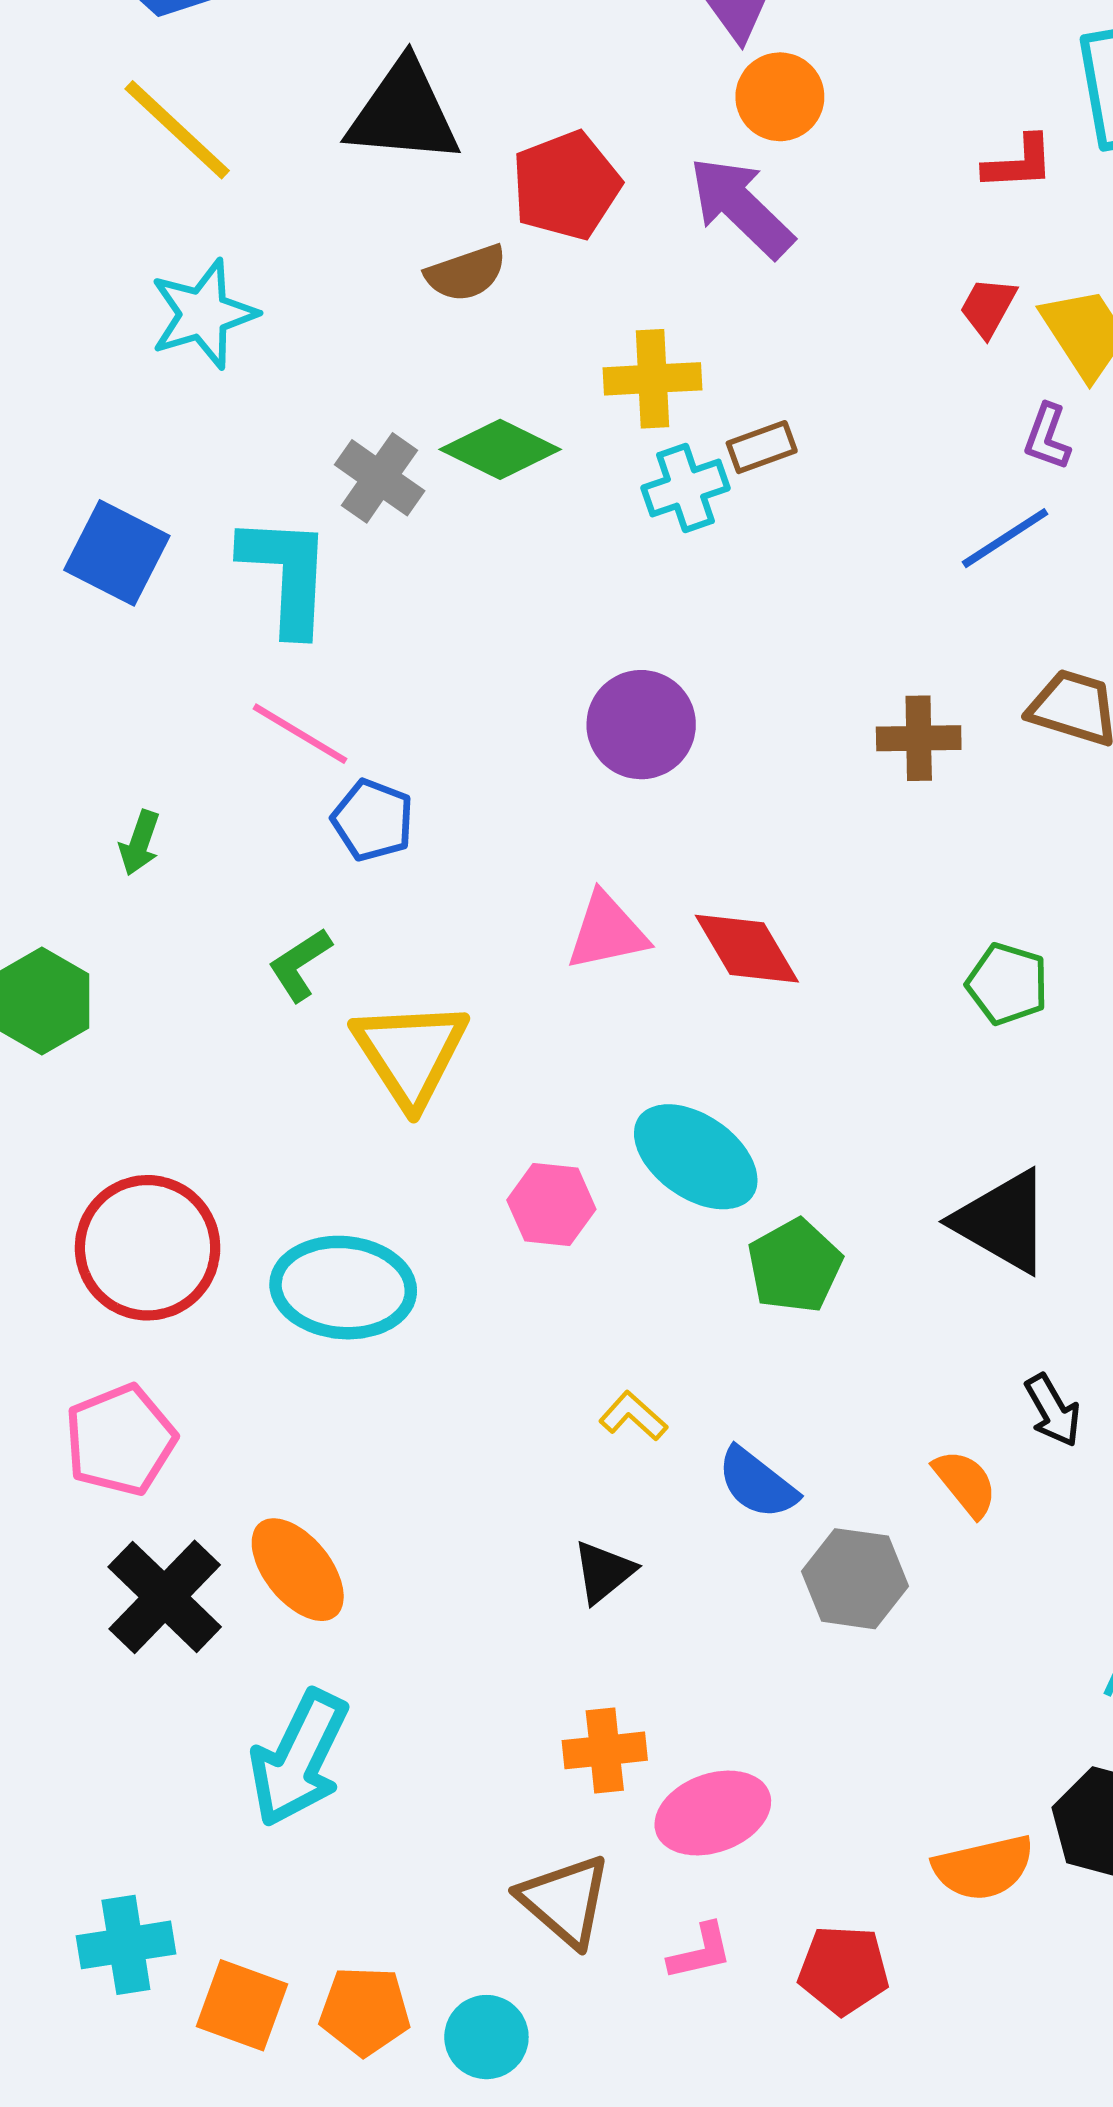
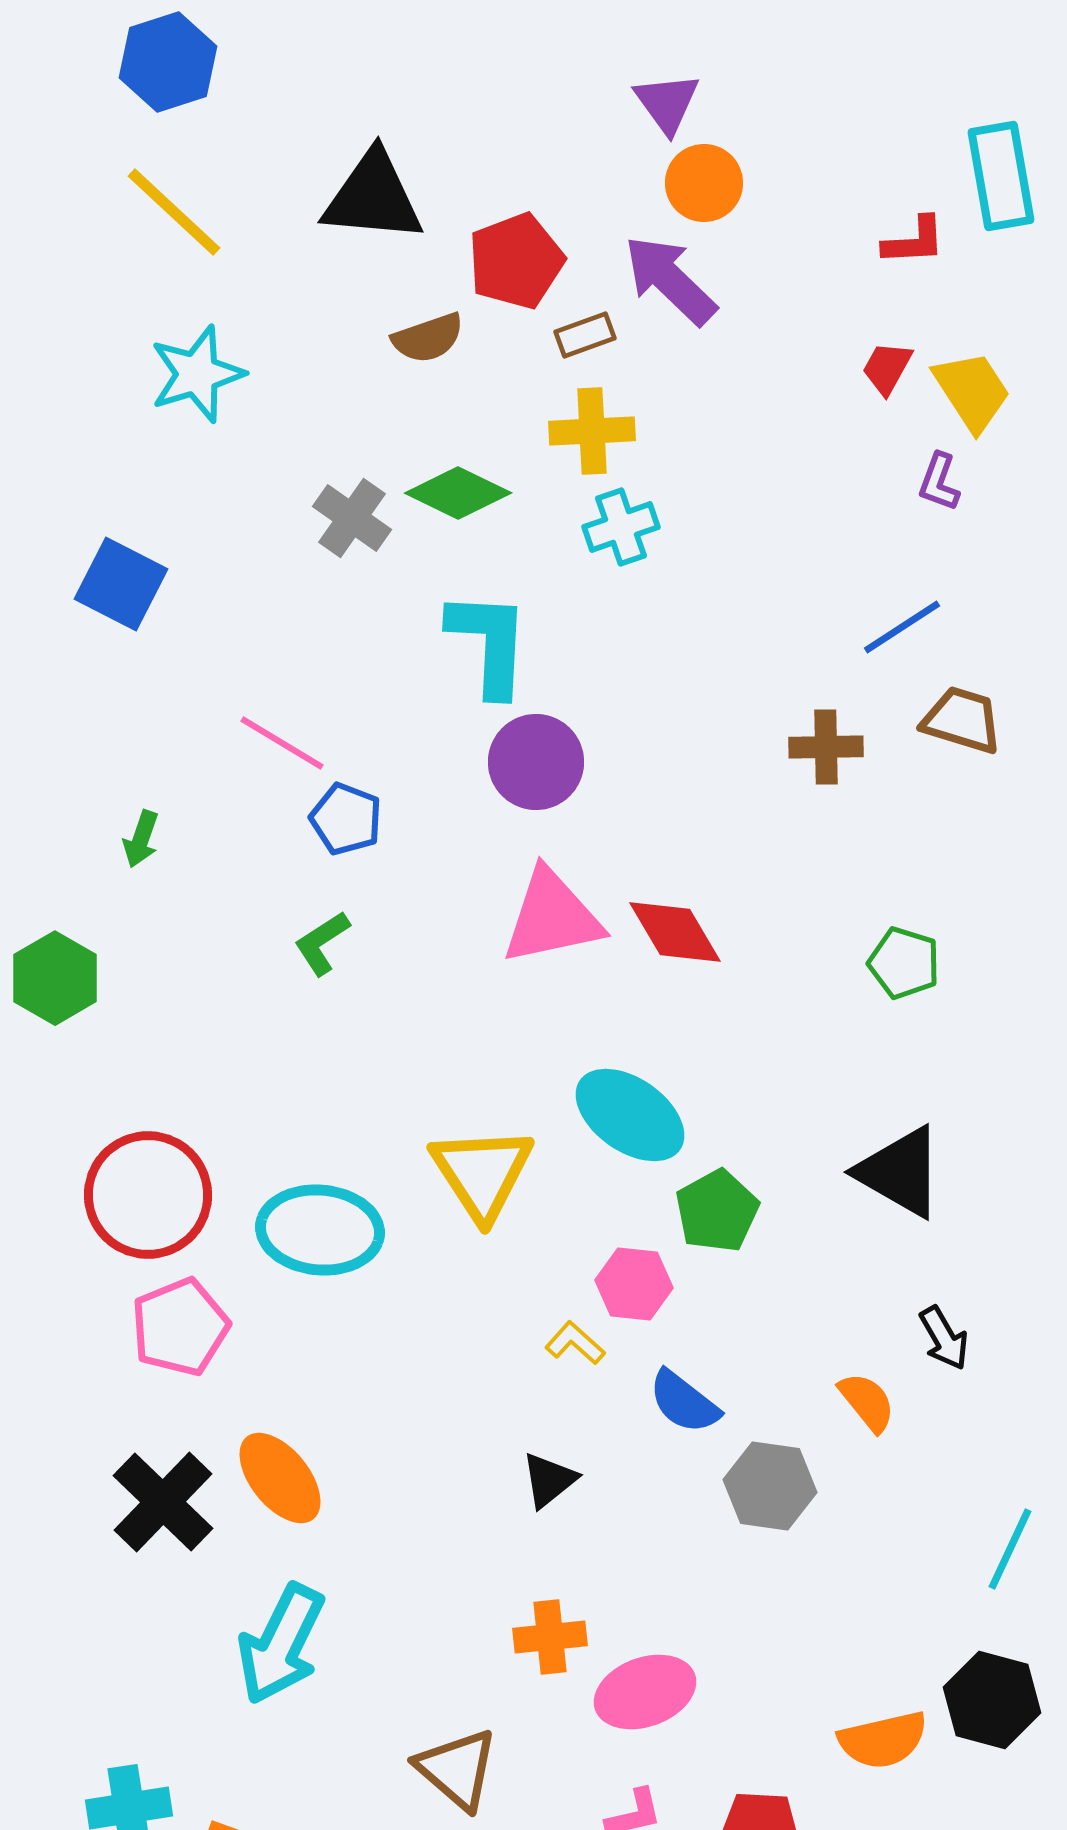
brown rectangle: (762, 447) -> (585, 335), moved
blue line: (1005, 538) -> (902, 627), moved
cyan L-shape: (286, 574) -> (489, 643), moved
purple circle: (641, 725) -> (536, 762), moved
pink triangle: (607, 932) -> (552, 917), size x1.4
green L-shape: (300, 965) -> (322, 943), moved
yellow triangle: (410, 1053) -> (482, 1173), moved
pink hexagon: (551, 1205) -> (634, 1284), moved
pink pentagon: (120, 1440) -> (180, 1327), moved
brown triangle: (565, 1901) -> (457, 1769), moved

